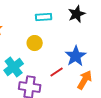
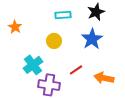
blue star: (76, 56) -> (92, 39), moved
orange arrow: (85, 80) -> (104, 78), turned -108

